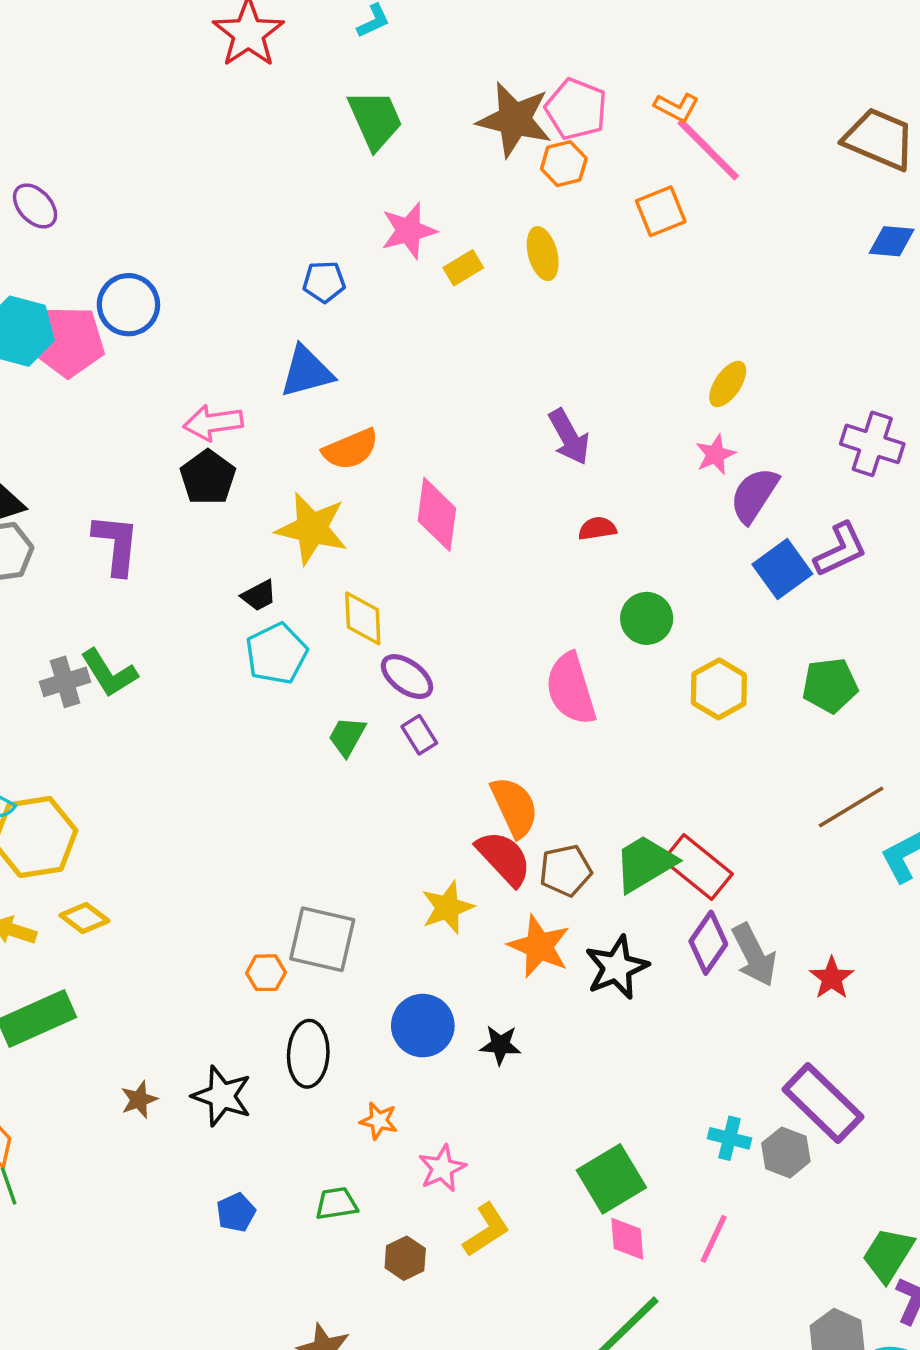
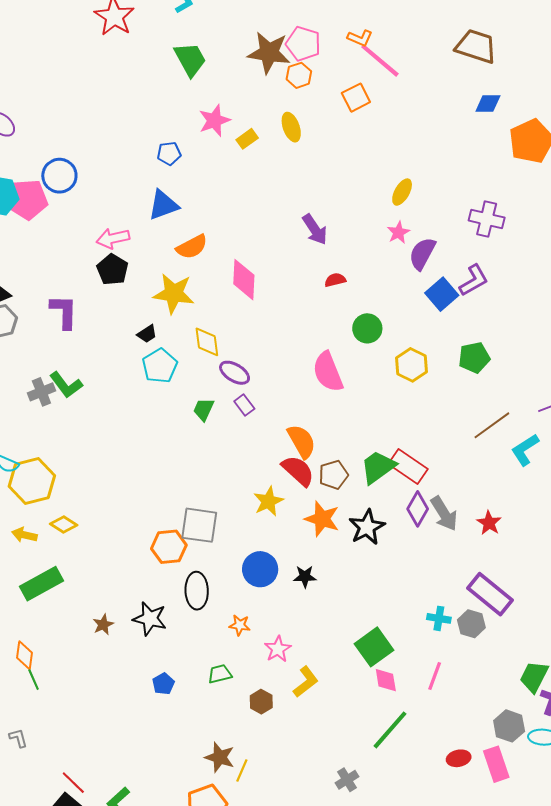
orange hexagon: (266, 973) -> (169, 547), size x1.6

